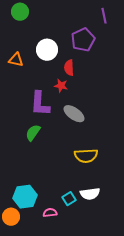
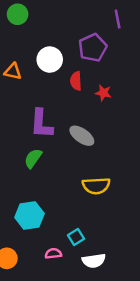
red star: (61, 86) -> (103, 93), moved
white semicircle: (90, 194) -> (94, 261), moved
cyan hexagon: (25, 197) -> (29, 215), moved

